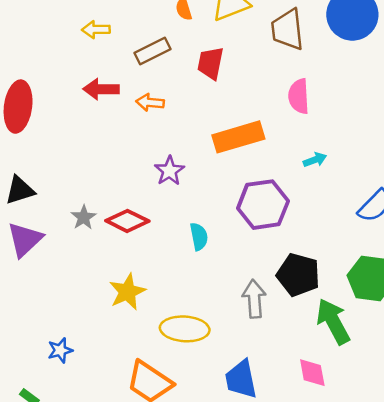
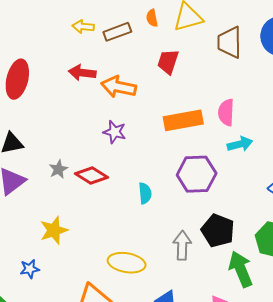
brown rectangle: (152, 51) -> (117, 32), moved
pink semicircle: (299, 96) -> (226, 112), moved
orange arrow: (150, 103) -> (119, 87), size x1.6
cyan arrow: (315, 160) -> (240, 144), size x1.4
purple star: (169, 171) -> (115, 132), moved, turned -30
yellow star: (127, 292) -> (54, 230), moved

